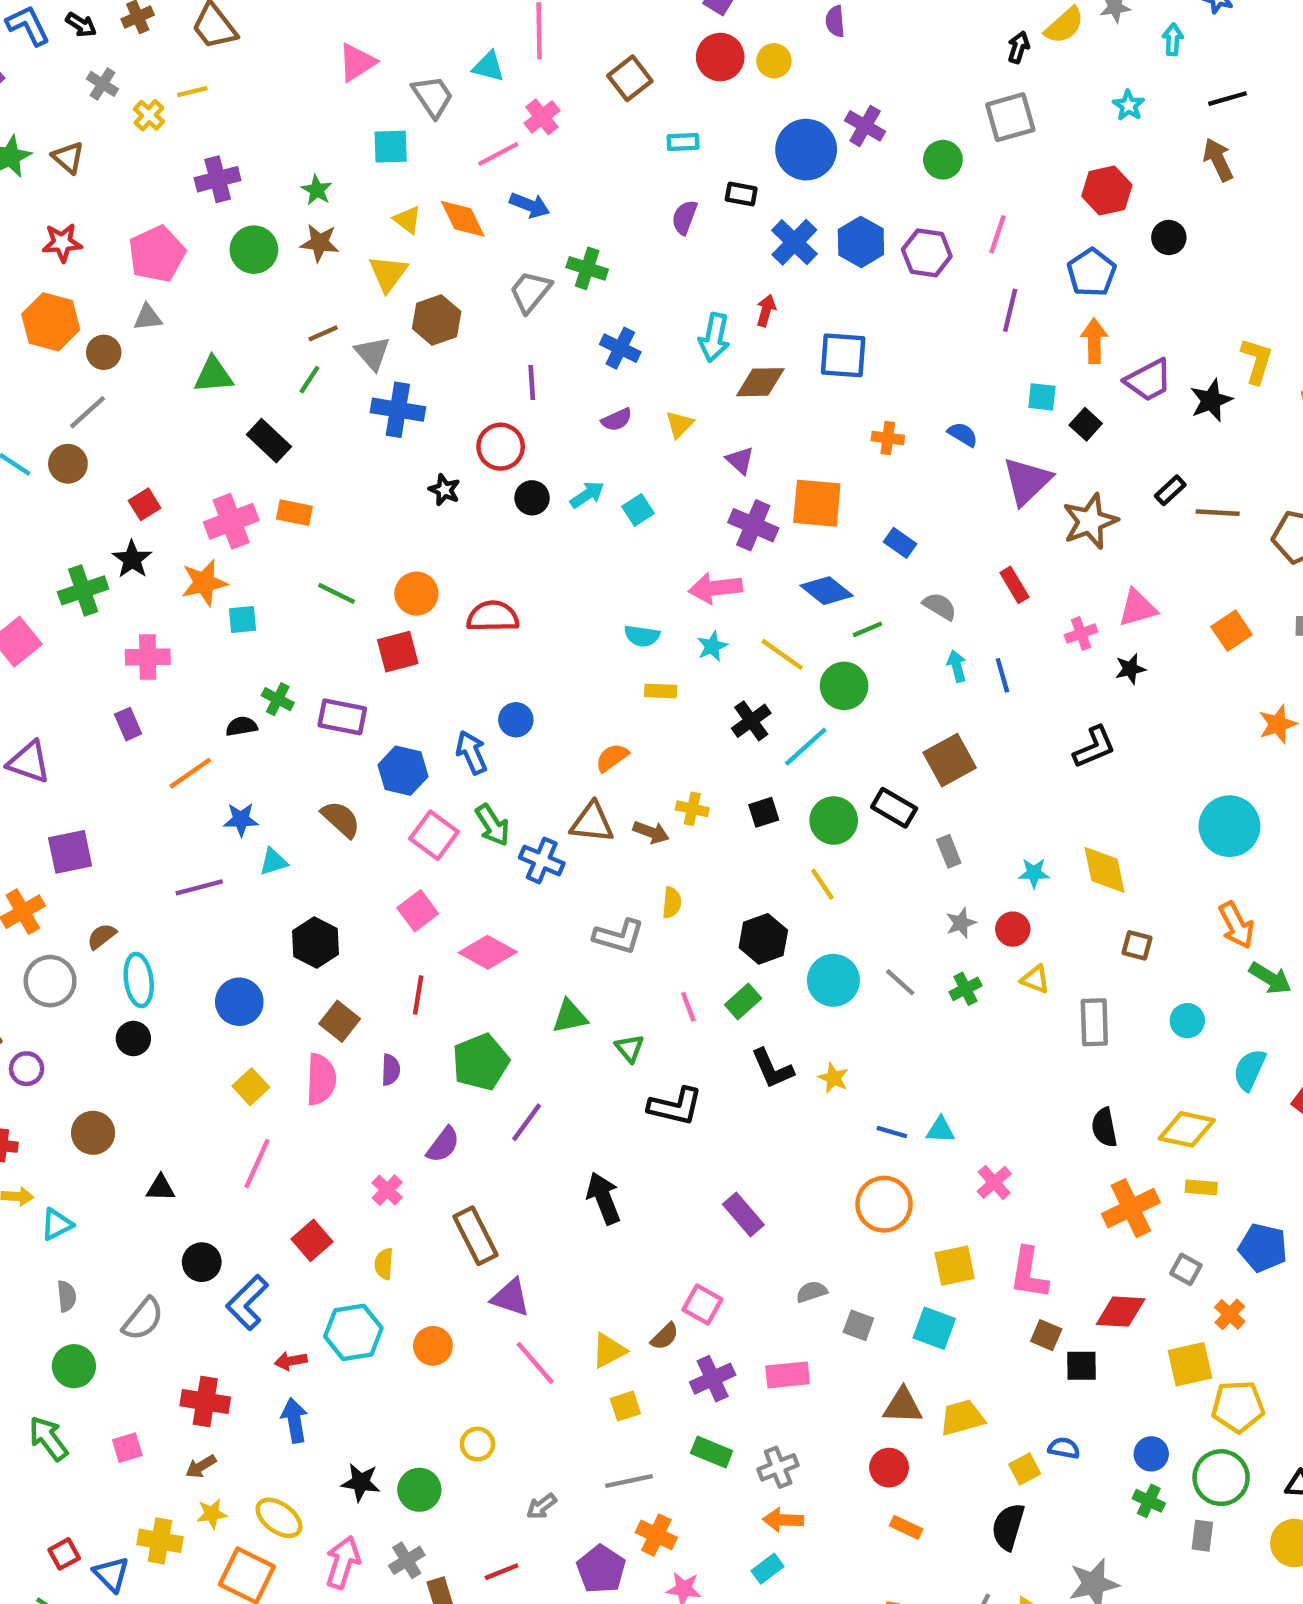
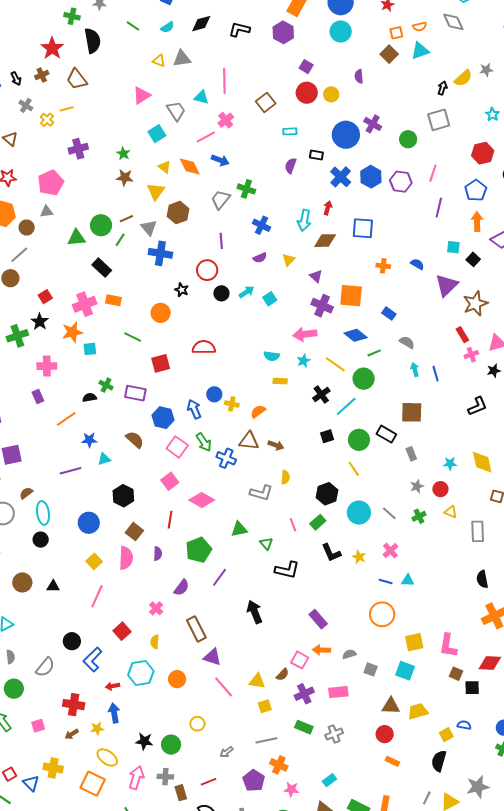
black arrow: (81, 25) -> (16, 79), turned 32
cyan square: (391, 147) -> (157, 134), turned -30
green circle: (254, 250) -> (101, 225), moved
red rectangle: (1014, 585) -> (462, 335), moved
orange circle: (416, 594) -> (161, 313), moved
brown square: (950, 760) -> (412, 412), turned 30
yellow cross: (692, 809) -> (232, 404), moved
pink cross: (994, 1182) -> (390, 551), moved
black triangle: (160, 1188) -> (53, 586), moved
yellow triangle: (609, 1351) -> (257, 681), turned 36
yellow star: (212, 1514) -> (97, 729), moved
orange arrow: (783, 1520) -> (321, 650), moved
gray cross: (407, 1560) -> (165, 777), turned 35

